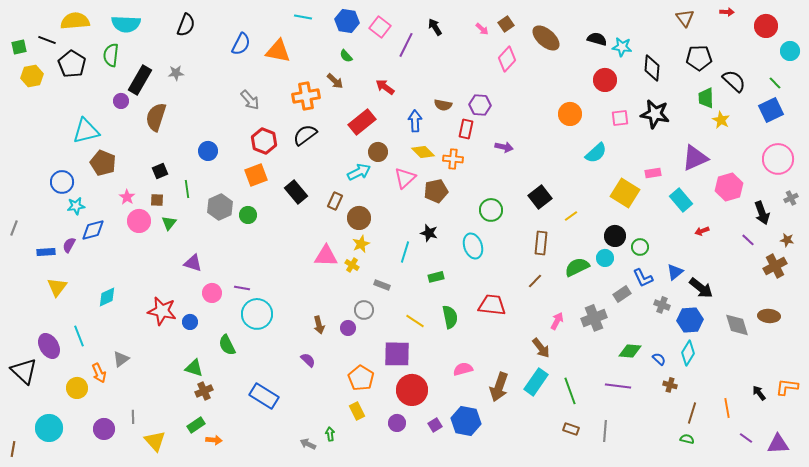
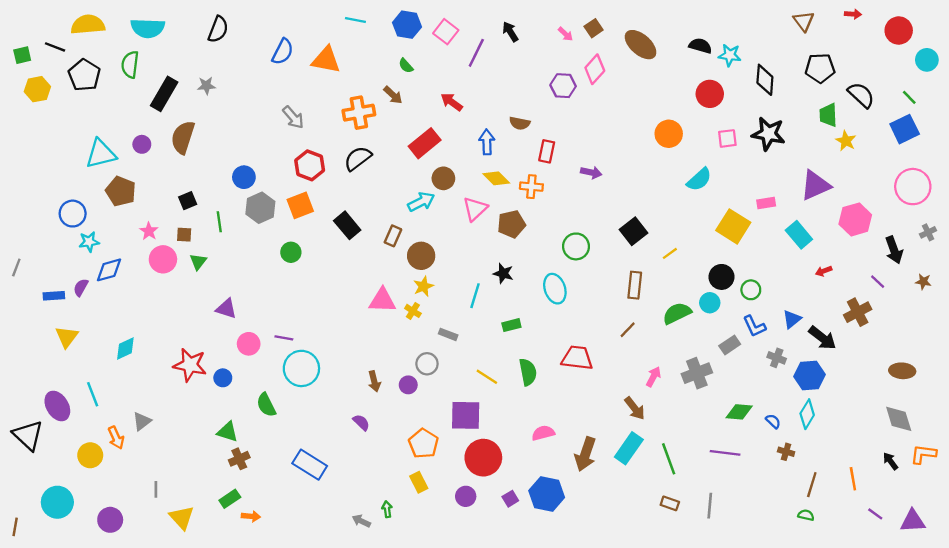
purple circle: (121, 101) -> (142, 144), moved
purple hexagon: (480, 105) -> (563, 86), moved
gray hexagon: (220, 207) -> (260, 208), moved
brown cross: (775, 266) -> (858, 312), moved
gray diamond: (737, 325) -> (899, 419), moved
purple circle: (104, 429) -> (110, 520), moved

